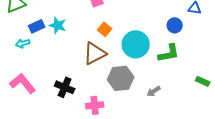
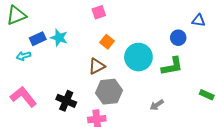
brown triangle: (95, 53) -> (97, 66), size x0.7
gray hexagon: (121, 78) -> (109, 92), moved

